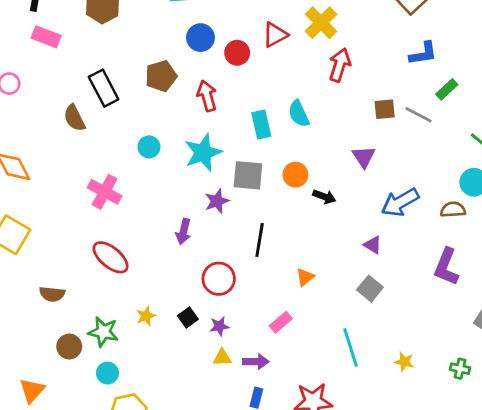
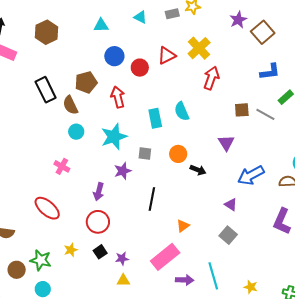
brown semicircle: (74, 118) -> (70, 105), moved
gray square: (248, 175) -> (145, 153), size x0.6
pink cross: (105, 192) -> (62, 166), moved, size x0.7
red circle: (219, 279) -> (98, 222), moved
pink rectangle: (281, 322) -> (165, 257), size x1.8
purple arrow: (256, 362) -> (185, 280), moved

